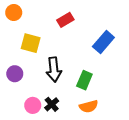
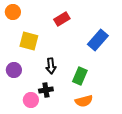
black arrow: (54, 69) -> (51, 66), size x0.7
black cross: (52, 104) -> (46, 90), moved, turned 32

